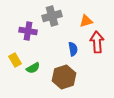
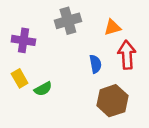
purple cross: (28, 31) -> (23, 40), moved
brown hexagon: (64, 77) -> (112, 101), moved

